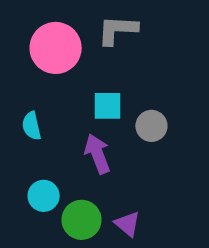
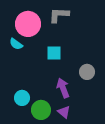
cyan semicircle: (32, 126) -> (16, 44), moved, turned -40
gray circle: (151, 126) -> (87, 72), moved
purple arrow: (98, 154) -> (63, 88), moved

